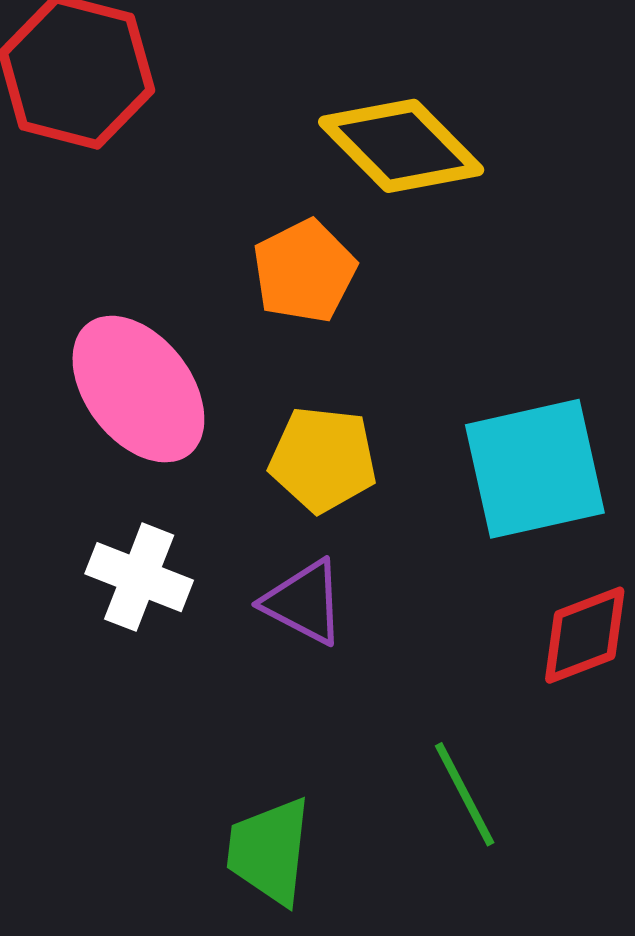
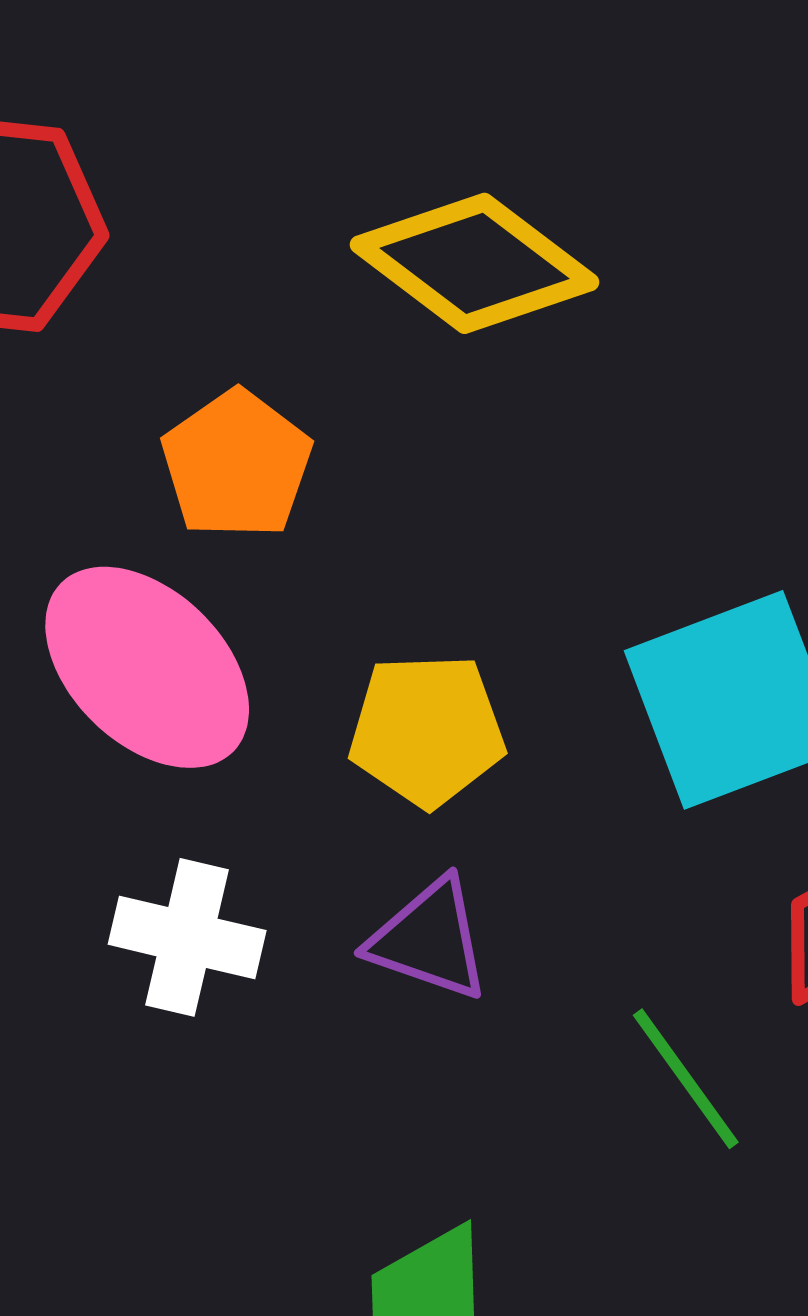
orange pentagon: (304, 271) -> (237, 465), moved
green line: (465, 794) -> (686, 1079), moved

